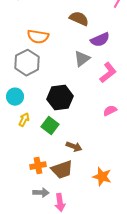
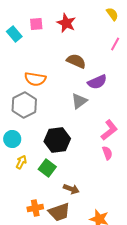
pink L-shape: (108, 73) -> (109, 130), moved
pink semicircle: (110, 111) -> (107, 153), turned 96

